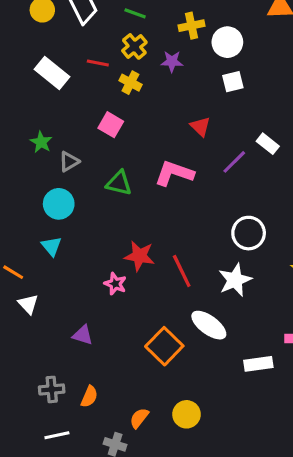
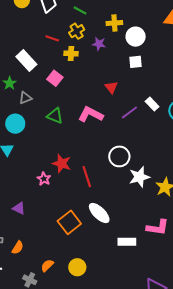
white rectangle: (52, 73) -> (26, 61), moved
yellow cross: (130, 83) -> (71, 54), turned -32
white circle: (249, 233) -> (119, 156), moved
white star: (235, 280) -> (139, 177), moved

